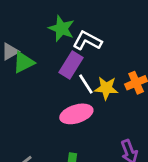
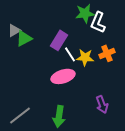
green star: (61, 28) -> (85, 13), moved, turned -30
white L-shape: (87, 41) -> (98, 22), moved, turned -95

